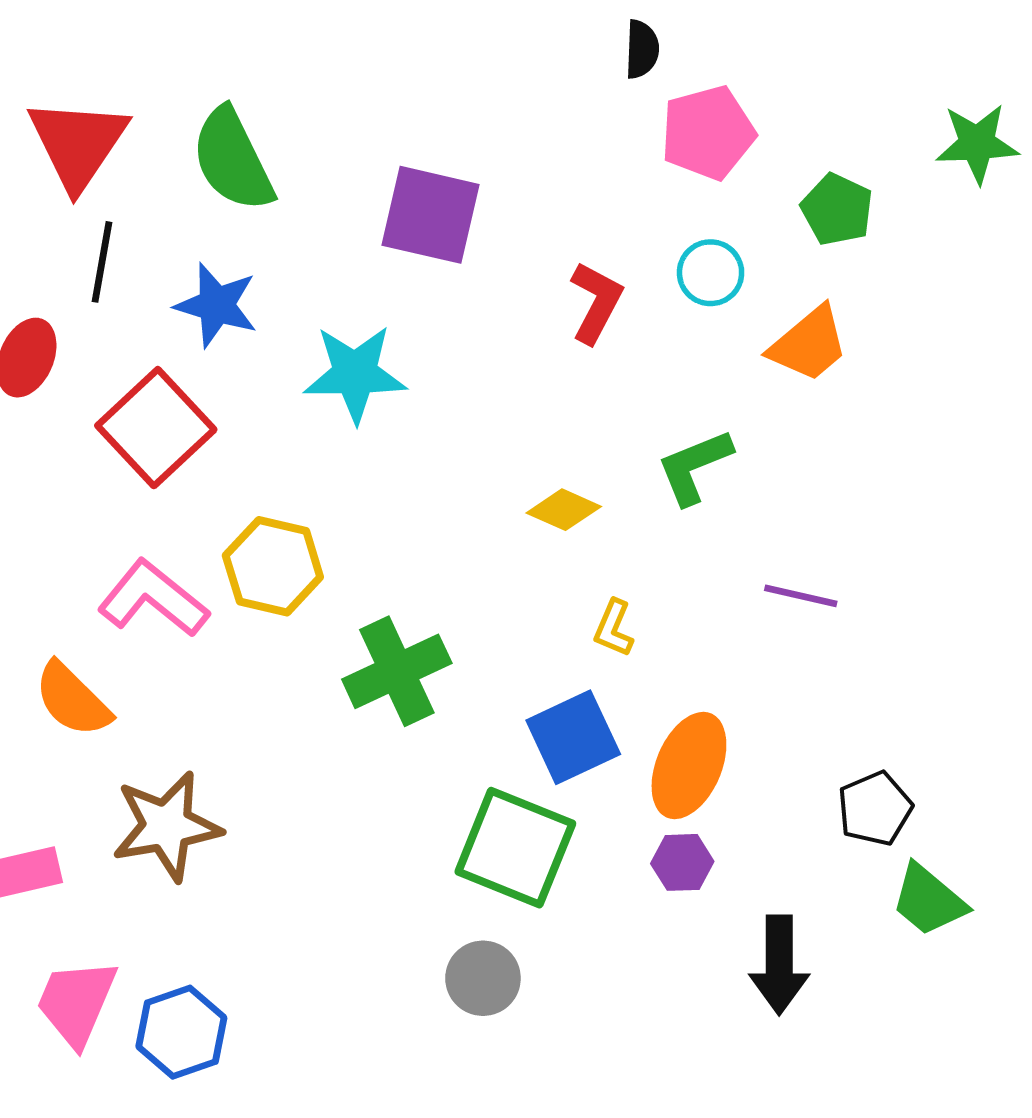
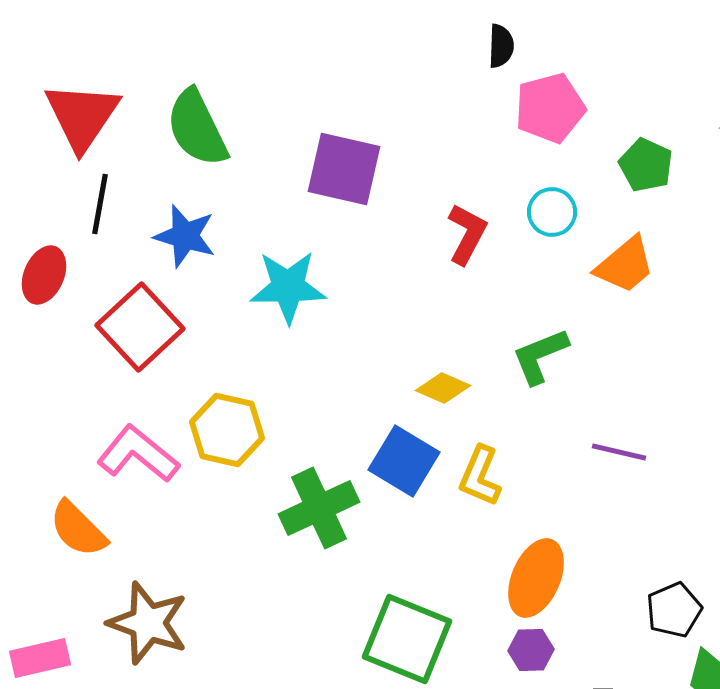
yellow L-shape: (614, 628) -> (480, 476), size x1.4
blue square: (573, 737) -> (404, 461), moved, turned -34
brown star: (167, 826) -> (148, 623), turned 30

